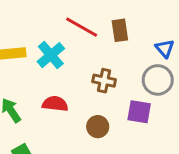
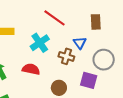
brown rectangle: (120, 30) -> (96, 22), moved
blue triangle: (165, 48) -> (80, 43), moved
cyan cross: (51, 55) -> (40, 43), moved

